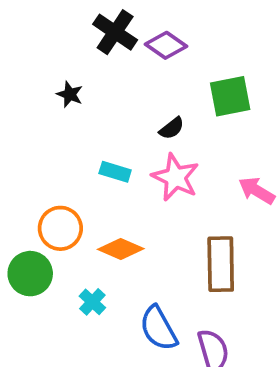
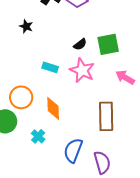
green square: (230, 96) -> (108, 44), moved
orange diamond: (121, 249) -> (53, 108), turned 65
blue semicircle: (158, 328) -> (73, 150), turned 50

